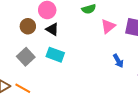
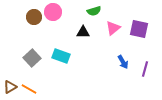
brown circle: (28, 26) -> (34, 17), moved
black triangle: (52, 29) -> (83, 32), moved, turned -32

